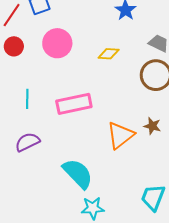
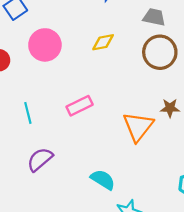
pink rectangle: (74, 104) -> (80, 106), size x0.7
cyan semicircle: (78, 174) -> (103, 180), size x0.7

